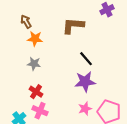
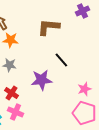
purple star: (85, 82) -> (41, 80), moved
pink star: (85, 109) -> (84, 89), moved

